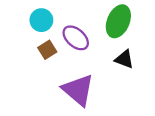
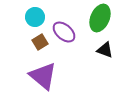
purple triangle: (78, 90) -> (43, 76), moved

